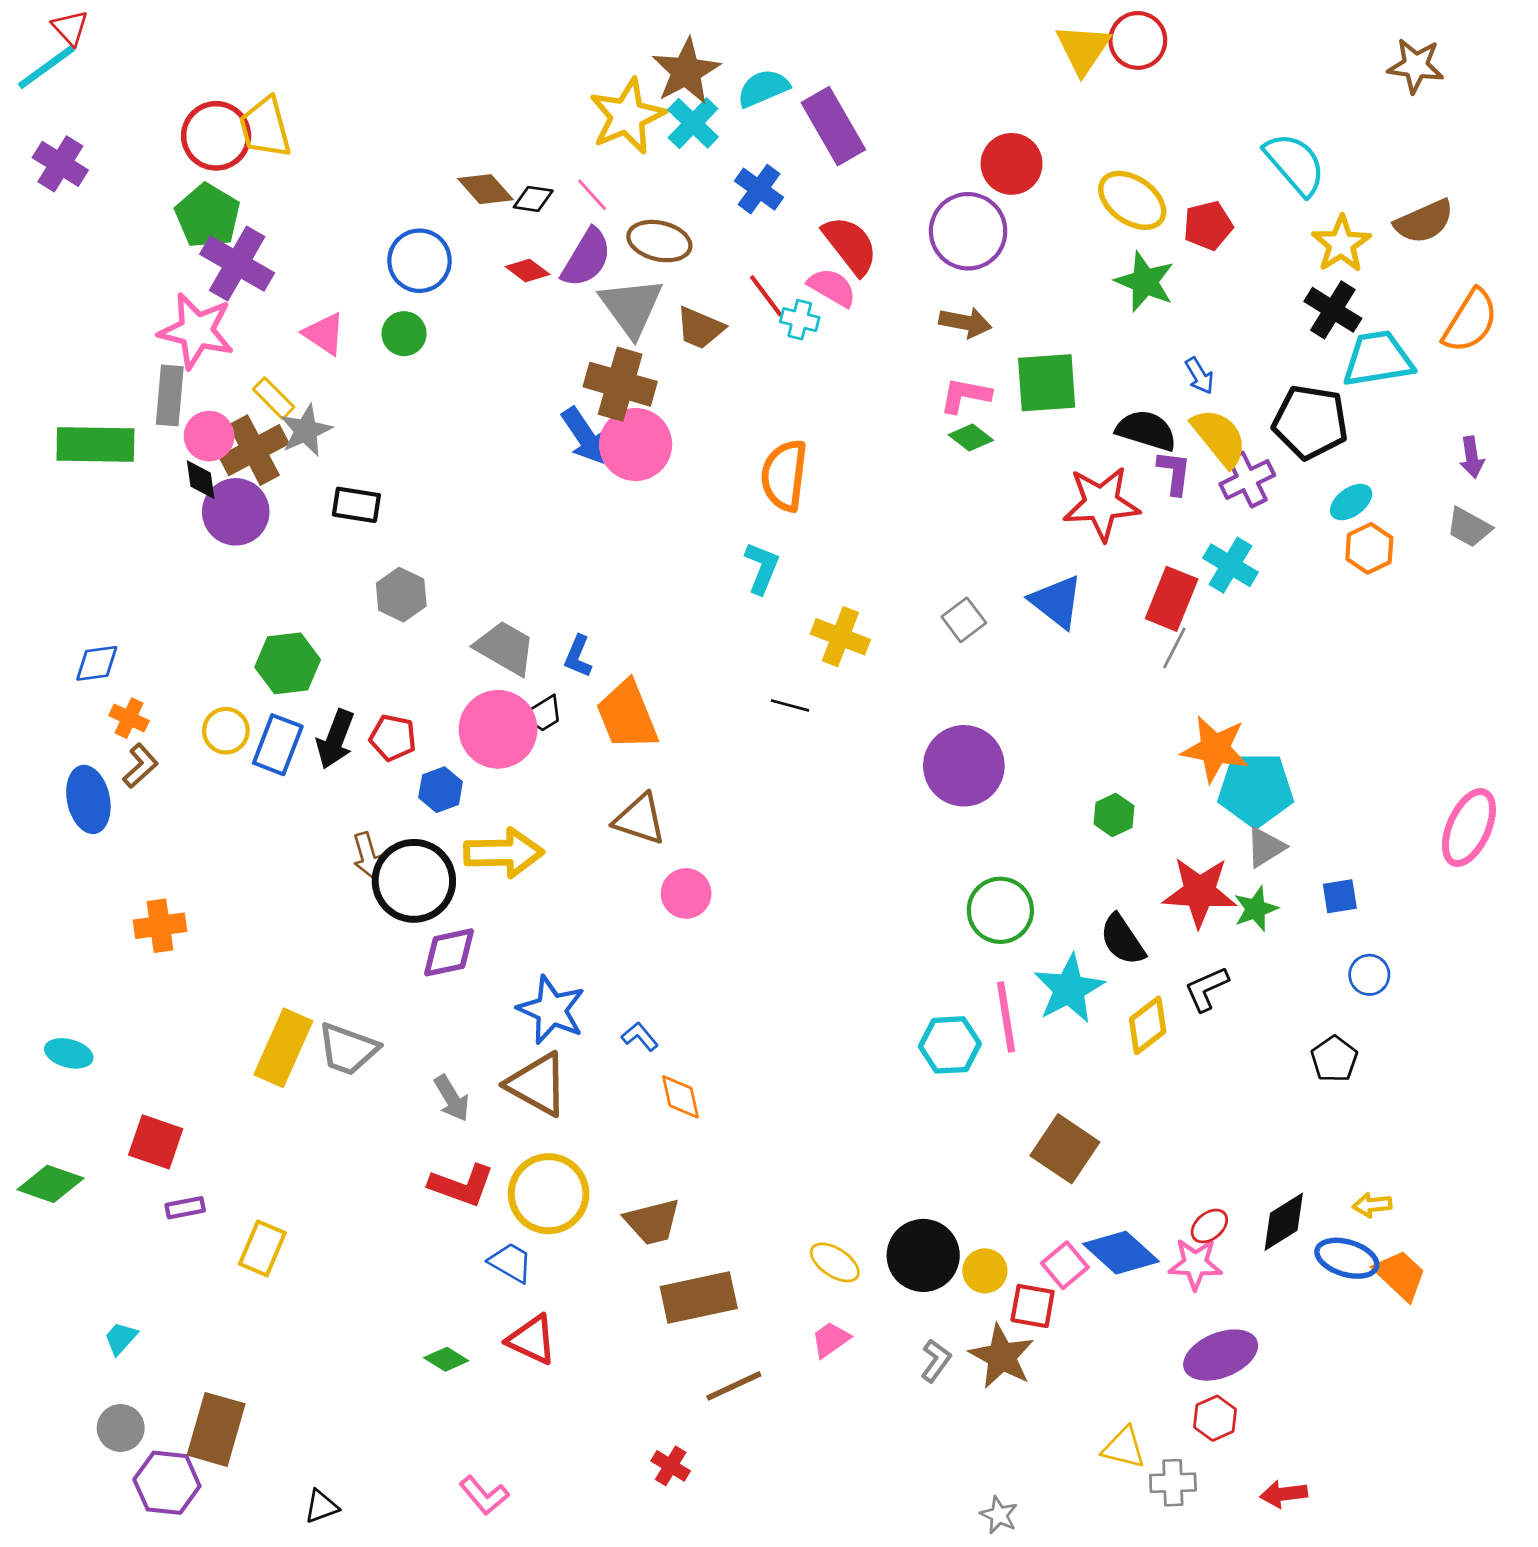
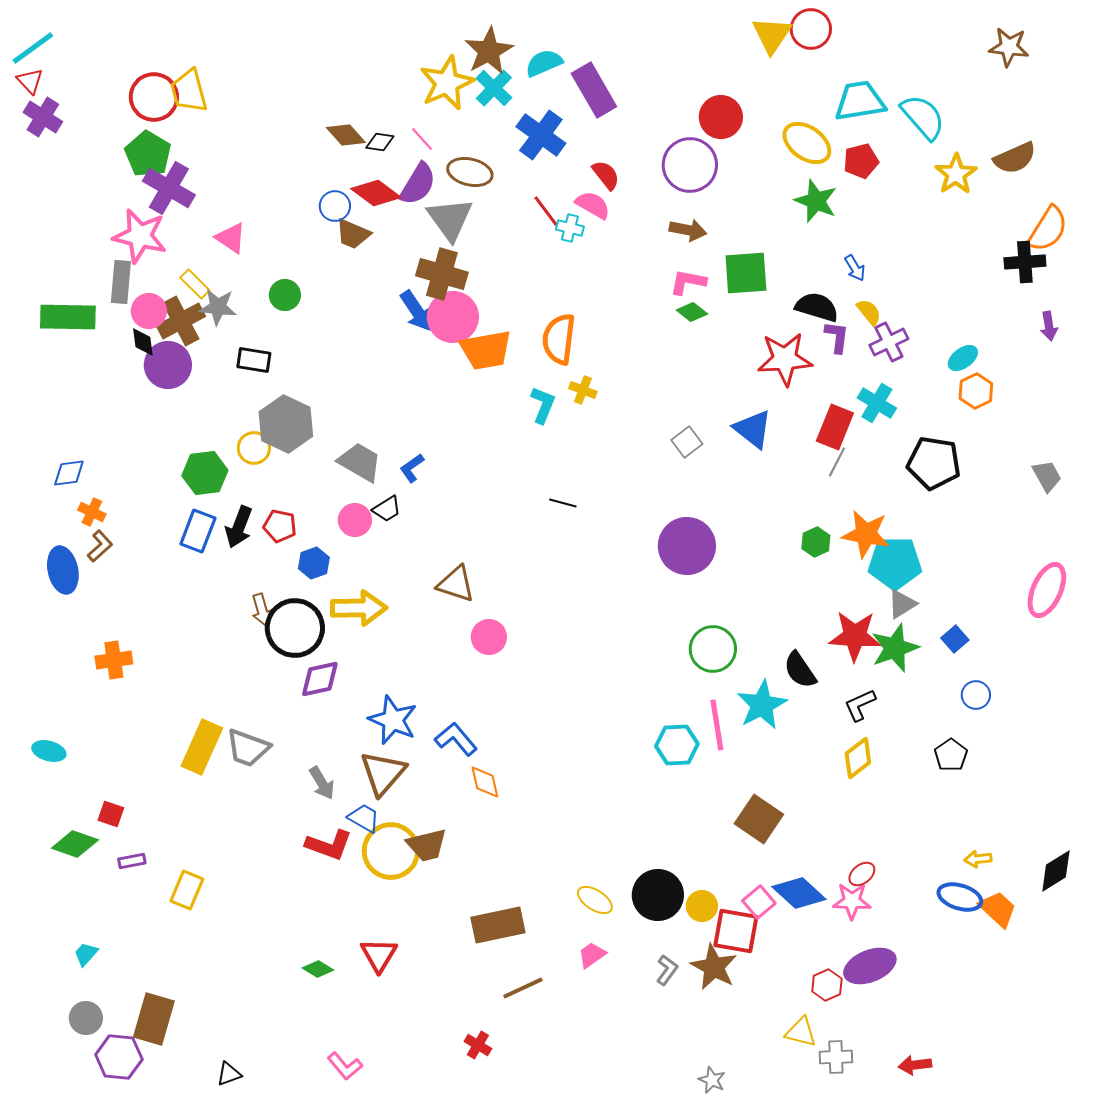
red triangle: (70, 28) -> (30, 81), moved
blue cross: (759, 189) -> (541, 135), size x1.4
red semicircle: (850, 245) -> (606, 175), size x0.7
blue circle: (419, 261) -> (335, 206), moved, size x0.7
red diamond: (528, 271) -> (376, 193), size x1.6
black cross: (1333, 310) -> (1025, 262), moved, turned -36
brown trapezoid: (700, 328) -> (353, 234), moved
green circle: (404, 334) -> (285, 295), moved
cyan trapezoid: (1378, 359) -> (860, 101), moved
black pentagon: (1310, 422) -> (934, 463), moved
gray star: (306, 430) -> (218, 307), turned 30
yellow semicircle: (1219, 437) -> (869, 312), size x0.6
gray trapezoid: (1469, 527) -> (1047, 476), moved, turned -148
gray hexagon: (401, 595) -> (286, 424), size x1.5
yellow cross: (840, 637) -> (583, 390), moved, size x0.7
blue L-shape: (578, 656) -> (412, 468), turned 32
orange trapezoid: (627, 715) -> (486, 350), moved, turned -78
pink circle: (498, 729) -> (355, 520), size x0.6
yellow circle: (226, 731) -> (254, 448), moved
green hexagon: (1114, 815) -> (816, 542), moved
blue square: (1340, 896) -> (955, 639), turned -32
green star: (1256, 909) -> (895, 648), size x1.5
yellow diamond: (1148, 1025) -> (858, 758), moved
blue L-shape: (640, 1037) -> (456, 739), size x1.6
brown triangle: (537, 1084) -> (383, 773), turned 42
red square: (156, 1142) -> (111, 814), size x0.7
green diamond: (51, 1184) -> (75, 844), moved
brown trapezoid: (652, 1222) -> (427, 845), moved
black diamond: (1284, 1222) -> (1056, 871), moved
blue trapezoid: (511, 1262) -> (364, 818), moved
red square: (1033, 1306) -> (736, 931), size x1.4
red triangle: (532, 1340) -> (379, 955), turned 36
red hexagon: (1215, 1418) -> (827, 985), moved

